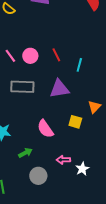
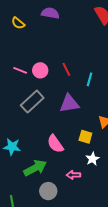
pink line: (10, 56) -> (20, 70), turned -32
gray rectangle: (22, 87) -> (32, 102), turned -45
green arrow: (25, 153) -> (35, 168), size x1.6
white star: (82, 169) -> (92, 159), moved

